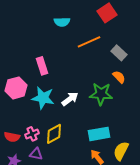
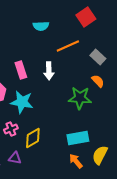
white arrow: (70, 99) -> (49, 71), moved, turned 126
pink cross: (32, 134) -> (11, 129), moved

